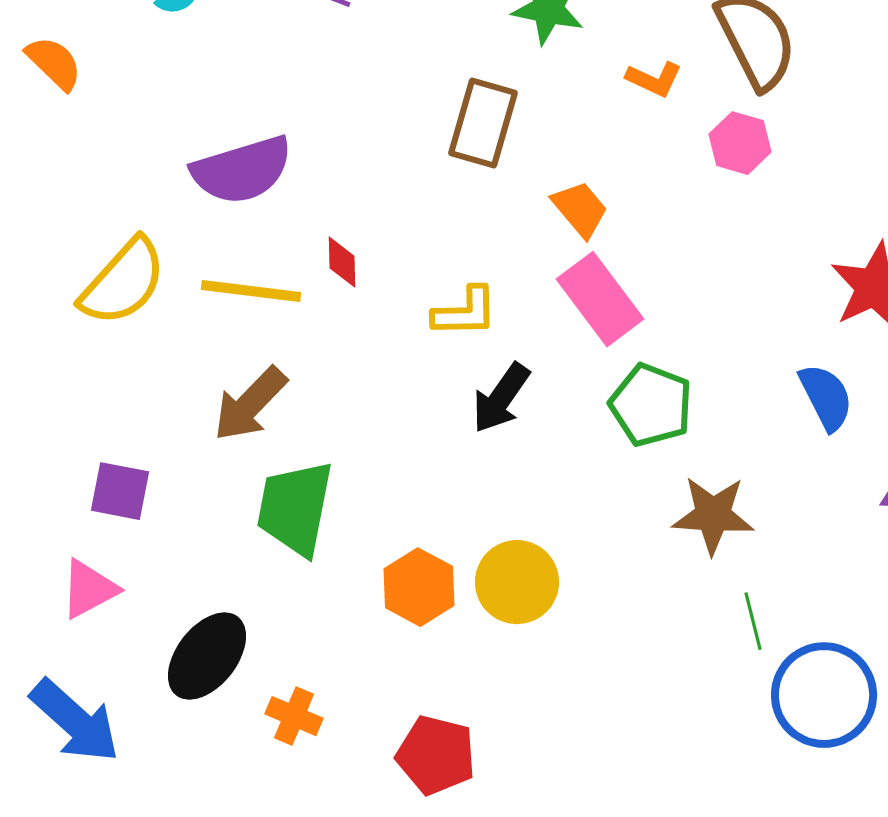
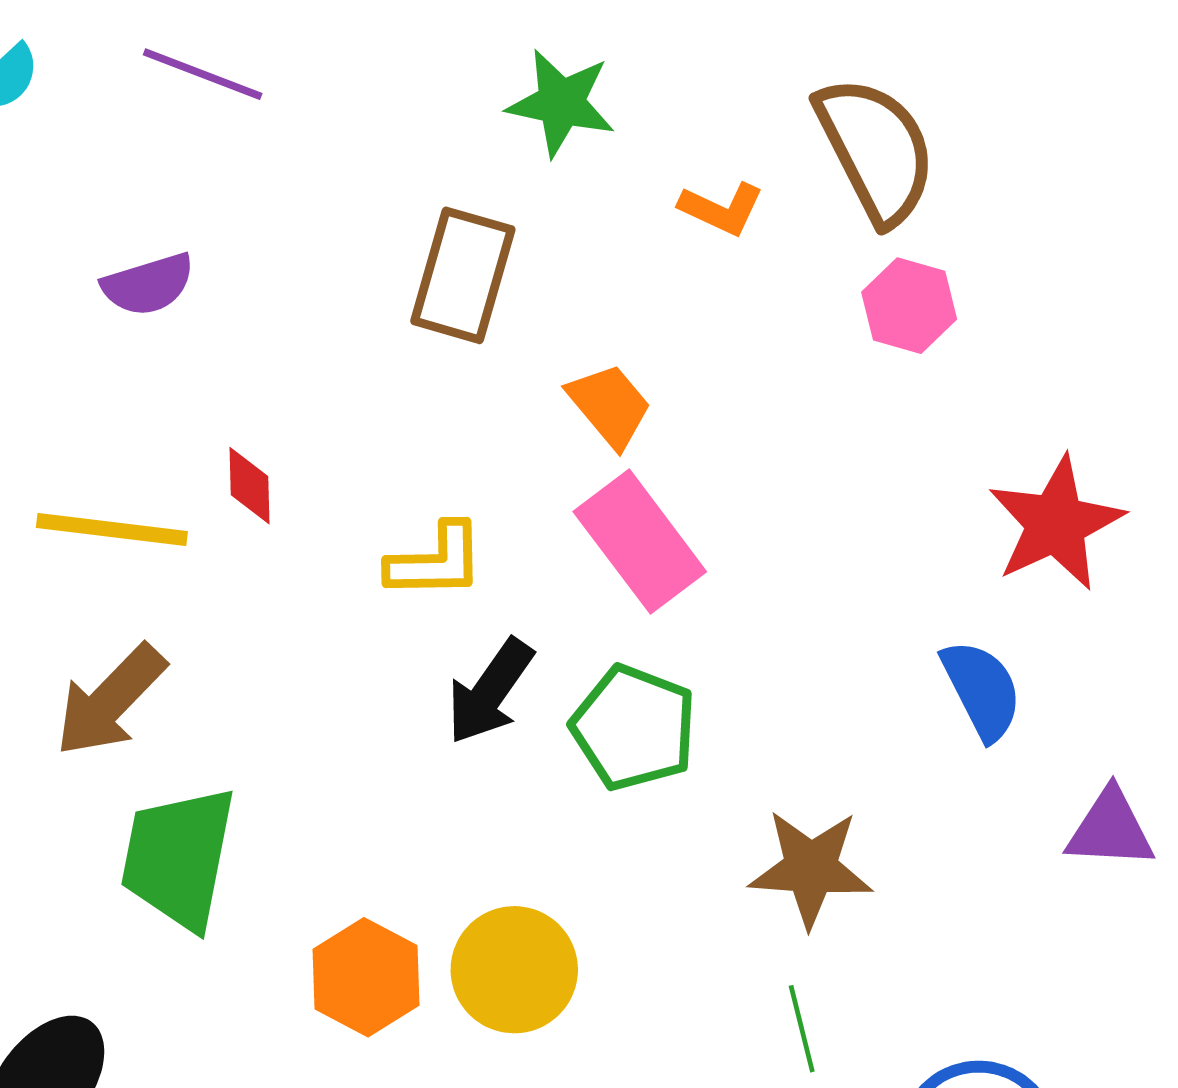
pink hexagon: (740, 143) -> (909, 306), moved
purple semicircle: (242, 170) -> (148, 284), moved, size x0.6
green pentagon: (651, 405) -> (634, 728), moved
green line: (753, 621) -> (802, 1029), moved

